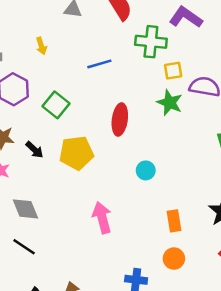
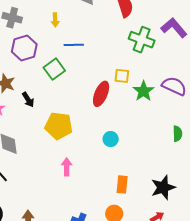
blue line: (99, 64) -> (74, 45), moved
yellow square: (173, 71) -> (122, 76), moved
yellow pentagon: (76, 153) -> (59, 126), moved
pink arrow: (102, 218) -> (67, 167), size x0.7

